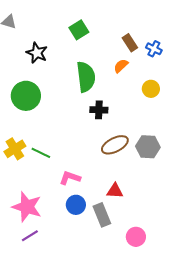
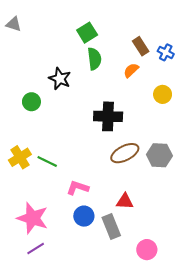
black star: (37, 53) -> (60, 79), moved
green semicircle: (86, 77) -> (94, 59), moved, size x0.7
green circle: (26, 96) -> (31, 102), size x0.6
black cross: (99, 110) -> (108, 116), size x1.5

